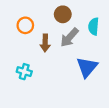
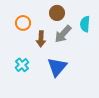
blue triangle: (87, 67) -> (57, 67), moved
cyan cross: (24, 72) -> (22, 65), turned 32

